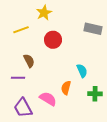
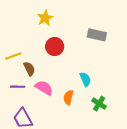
yellow line: (21, 30) -> (13, 56), moved
green cross: (95, 94) -> (99, 104), turned 32
pink semicircle: (48, 99) -> (44, 88), moved

